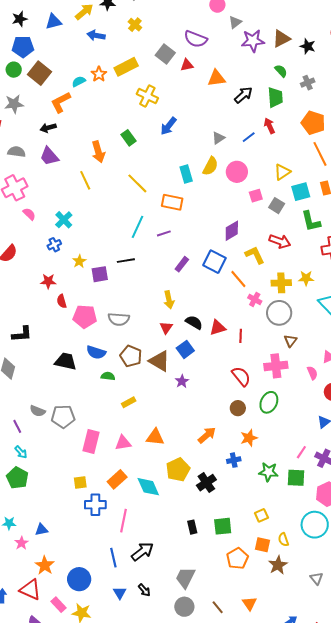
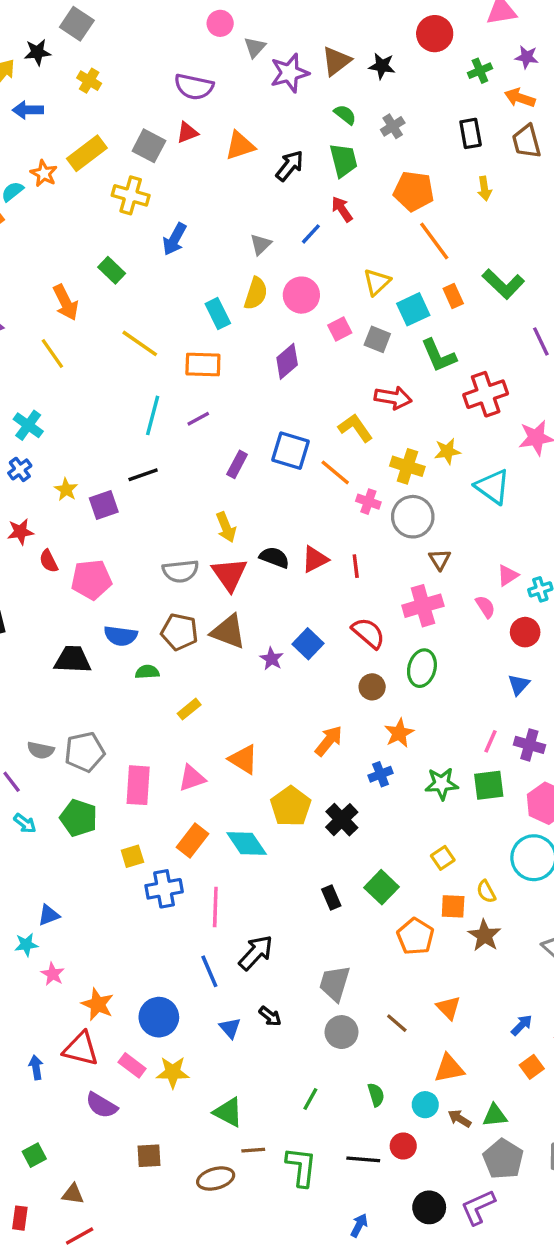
gray square: (165, 54) -> (149, 146), moved
purple diamond: (232, 231) -> (287, 361), moved
yellow cross: (281, 283) -> (407, 466), turned 30
gray semicircle: (119, 319) -> (180, 571), moved
red triangle: (166, 328) -> (230, 574), size x1.6
blue square: (185, 349) -> (308, 644), moved
orange triangle: (155, 437) -> (243, 759), turned 36
green pentagon: (17, 478) -> (79, 818), moved
green square: (223, 526) -> (381, 887), turned -30
blue triangle: (42, 530) -> (49, 915), moved

